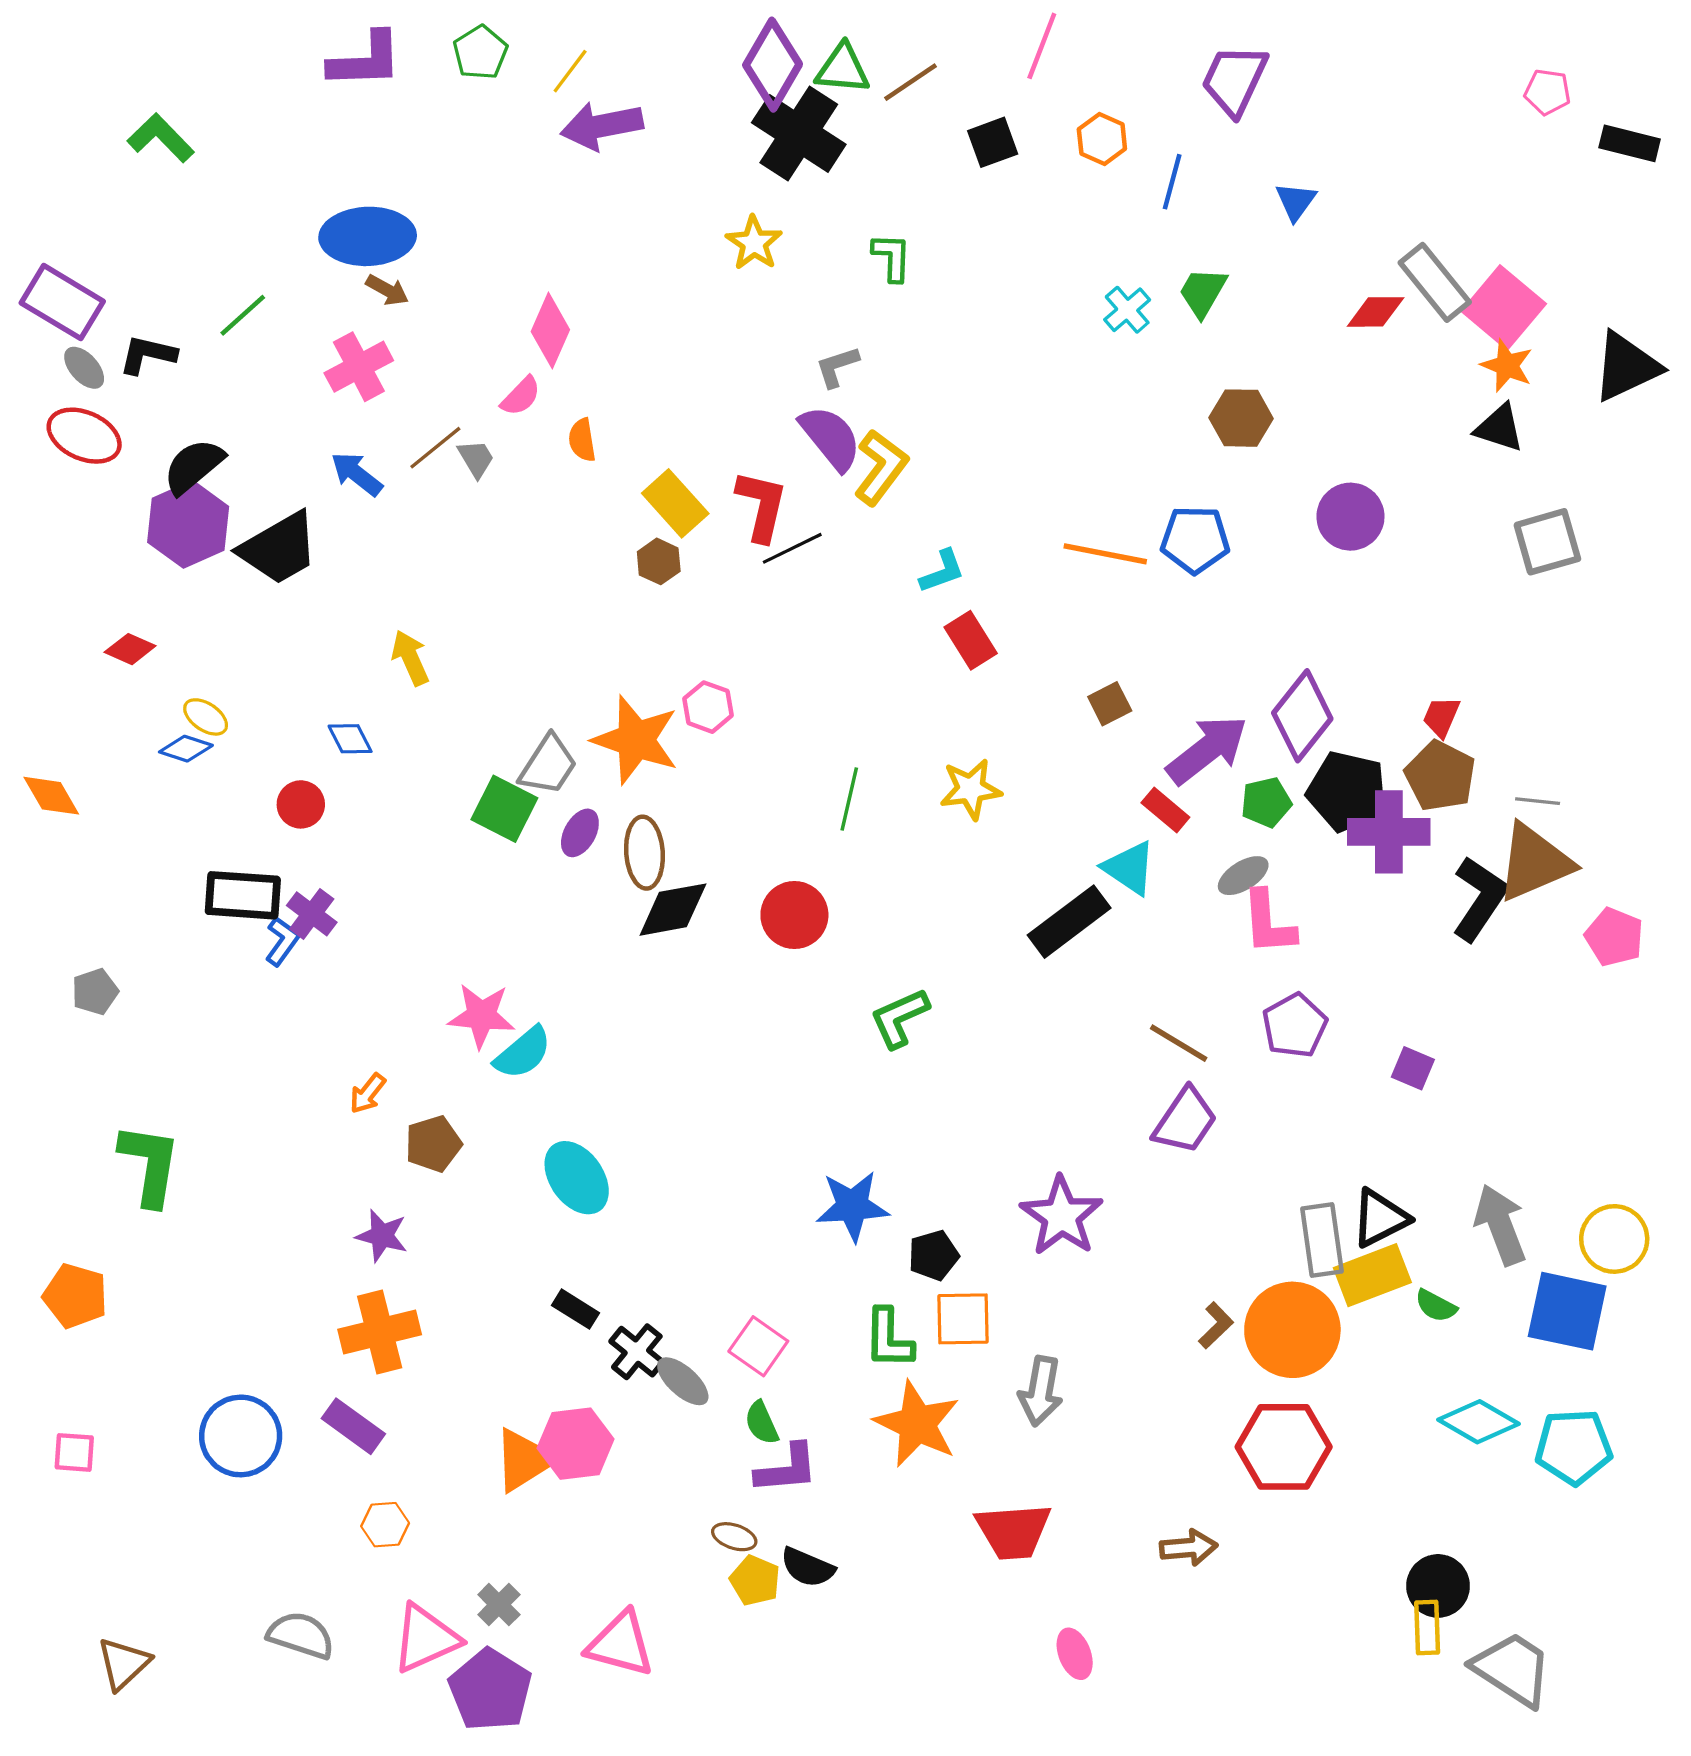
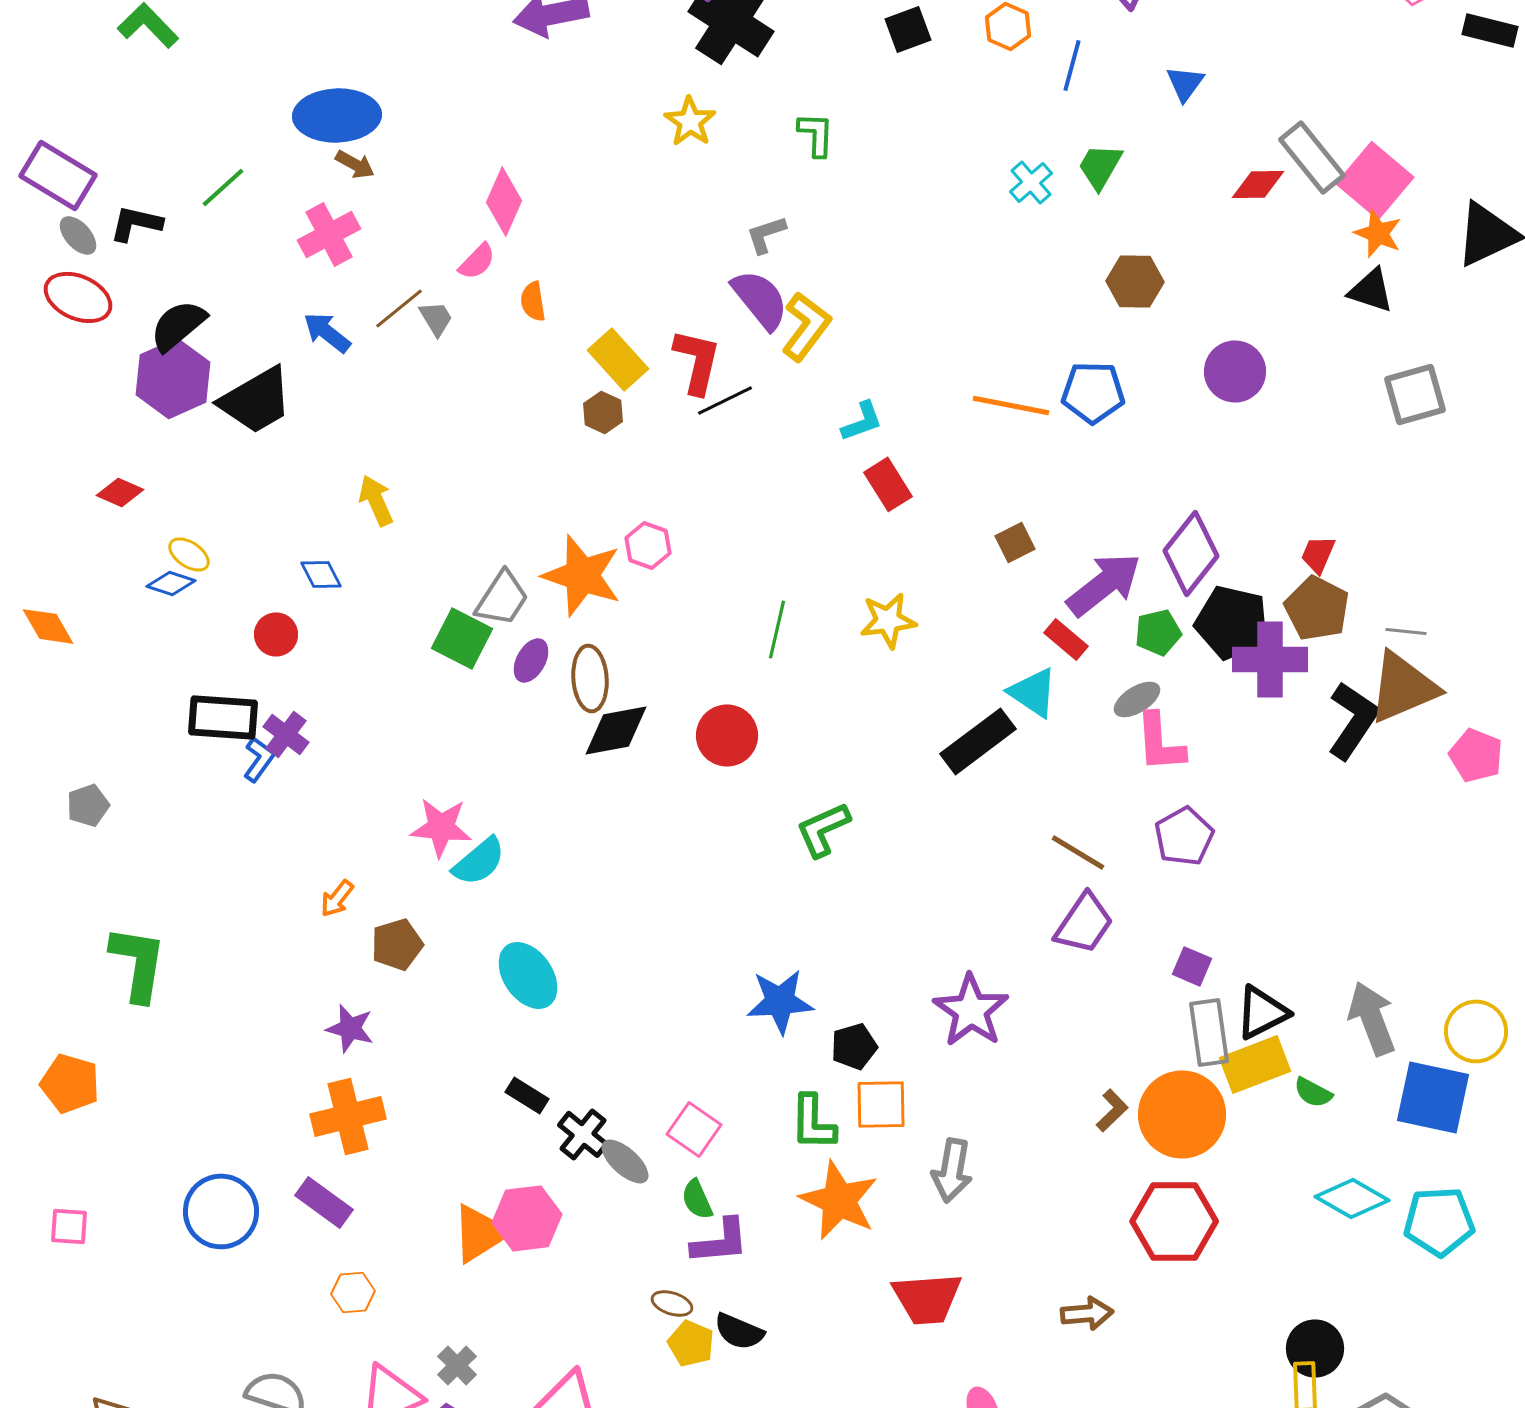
purple square: (1413, 1068) -> (1192, 966), moved

